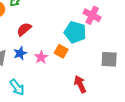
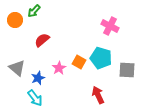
cyan pentagon: (75, 32) -> (101, 58), moved
blue star: (20, 53) -> (38, 78), moved

